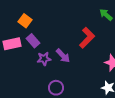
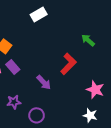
purple star: (44, 59) -> (14, 102), moved

